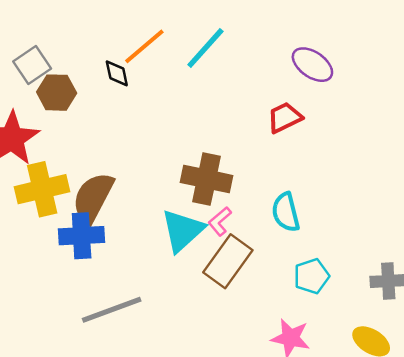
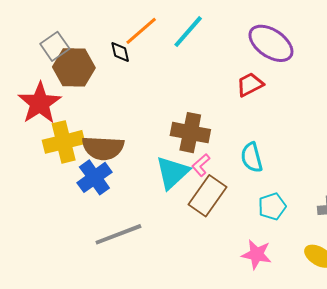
purple ellipse: (312, 65) -> (271, 43), size x1.4
brown hexagon: (57, 93) -> (74, 67), size x1.4
brown semicircle: (93, 198) -> (103, 148), turned -114
blue cross: (82, 236) -> (94, 177), turned -32

